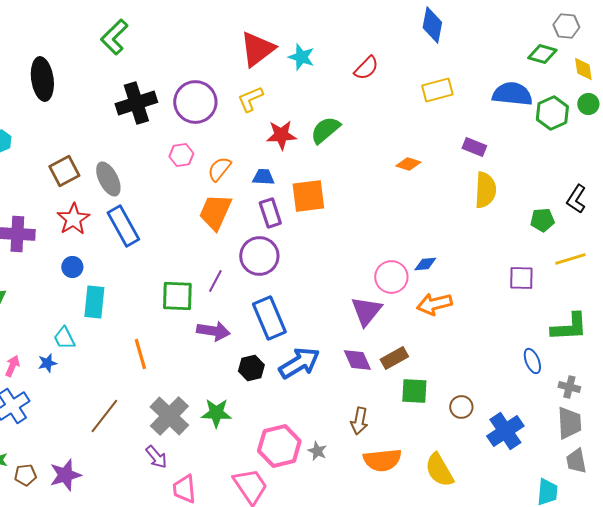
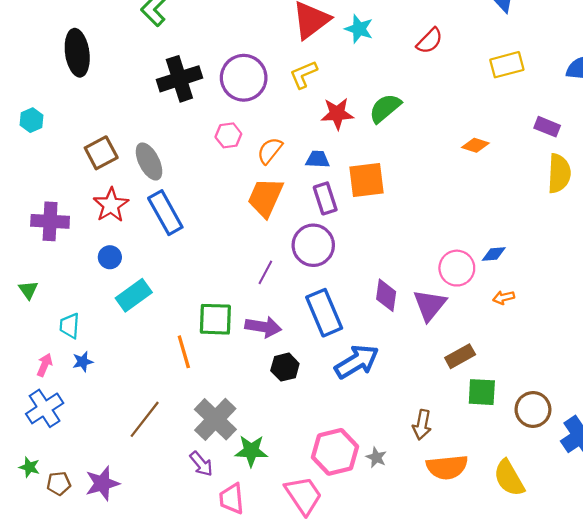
green square: (177, 296) -> (215, 319), moved
cyan rectangle: (94, 302) -> (134, 295), turned 48
orange arrow: (434, 304) -> (504, 297), size x0.6
cyan trapezoid: (64, 338) -> (70, 326), moved, turned 30
purple diamond: (357, 360) -> (386, 295), moved, turned 32
black hexagon: (251, 368) -> (285, 367), moved
brown circle: (461, 407) -> (533, 409), size x1.4
green star: (216, 413) -> (251, 451), moved

